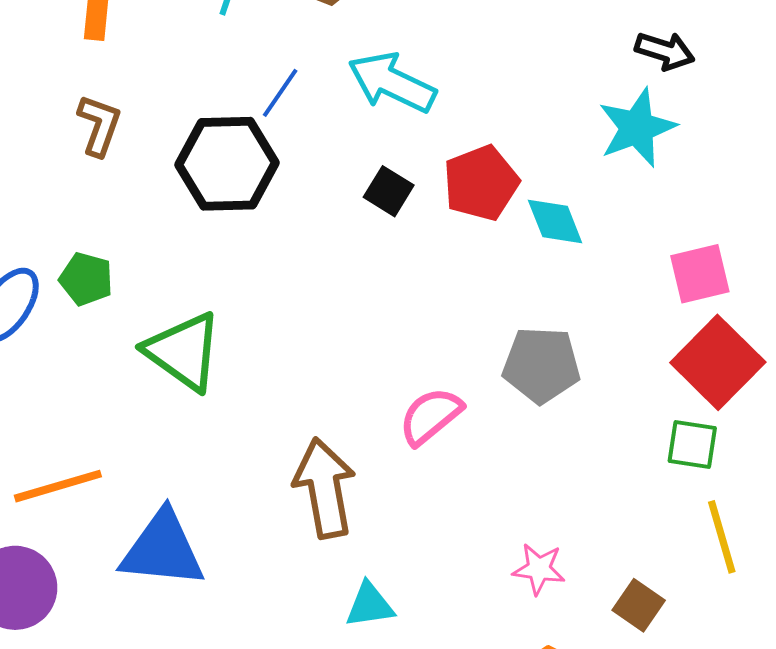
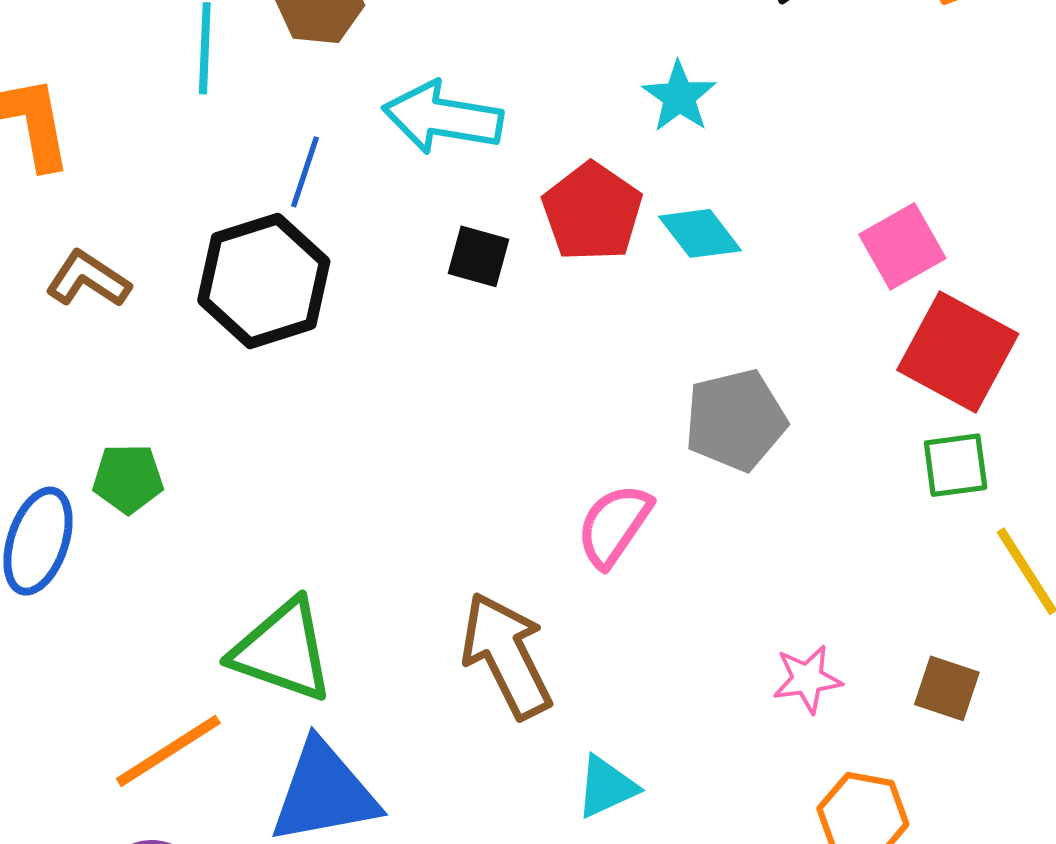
brown L-shape: (99, 125) -> (88, 279), turned -60
cyan star: (637, 128) -> (679, 97), moved, size x0.7
green triangle: (183, 351) -> (283, 651), moved

